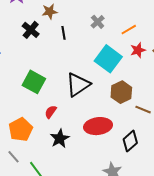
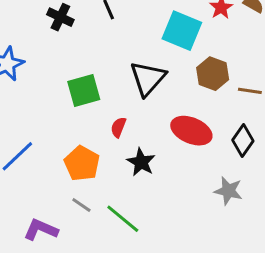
green square: (34, 82) -> (84, 91), turned -30
red ellipse: (98, 126) -> (191, 131), turned 44

